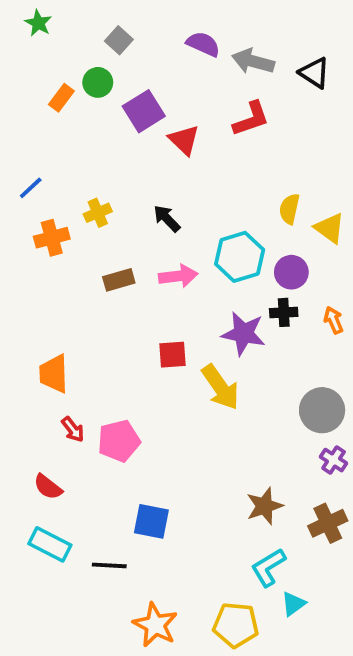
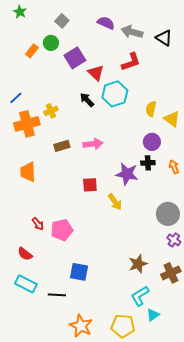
black arrow: (167, 219) -> (87, 100), moved
orange cross: (52, 238) -> (27, 124), size x1.4
cyan hexagon: (240, 257) -> (115, 94), moved
orange trapezoid: (54, 374) -> (28, 172), moved
yellow arrow: (220, 387) -> (115, 202), size x0.7

